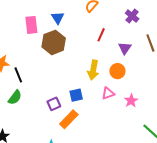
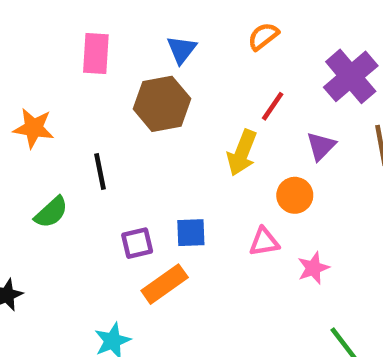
purple cross: (132, 16) -> (351, 76), size x1.6
pink rectangle: (31, 25) -> (96, 53), moved
yellow arrow: (93, 70) -> (242, 153), moved
black line: (18, 75) -> (100, 171), moved

